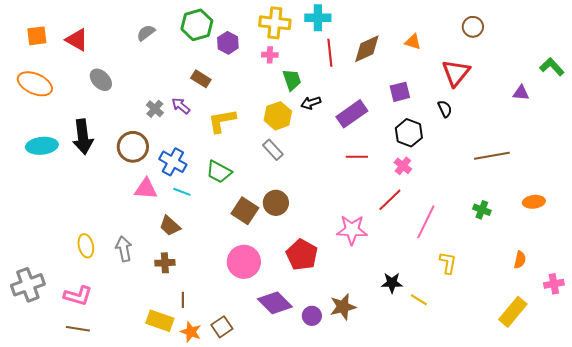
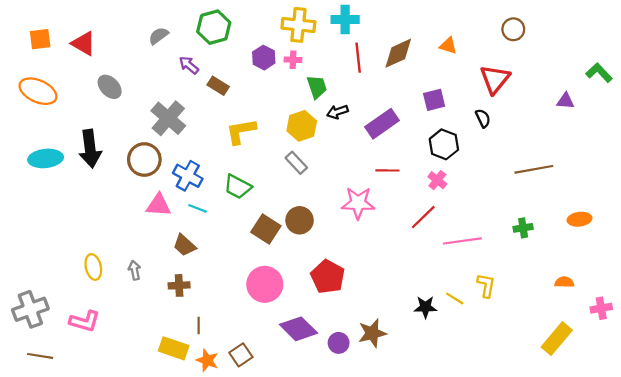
purple hexagon: (228, 43) -> (264, 58), moved
purple arrow: (181, 106) -> (189, 65), moved
gray cross: (155, 109) -> (168, 118), size x1.8
green cross: (482, 210) -> (523, 228), turned -30
pink line: (426, 222) -> (462, 241), turned 56
pink star: (352, 230) -> (358, 203), moved
gray arrow: (124, 249) -> (135, 270), size x0.7
orange semicircle: (520, 260) -> (564, 282), turned -102
yellow line: (419, 300) -> (455, 298), moved
brown line: (78, 329) -> (40, 356), moved

